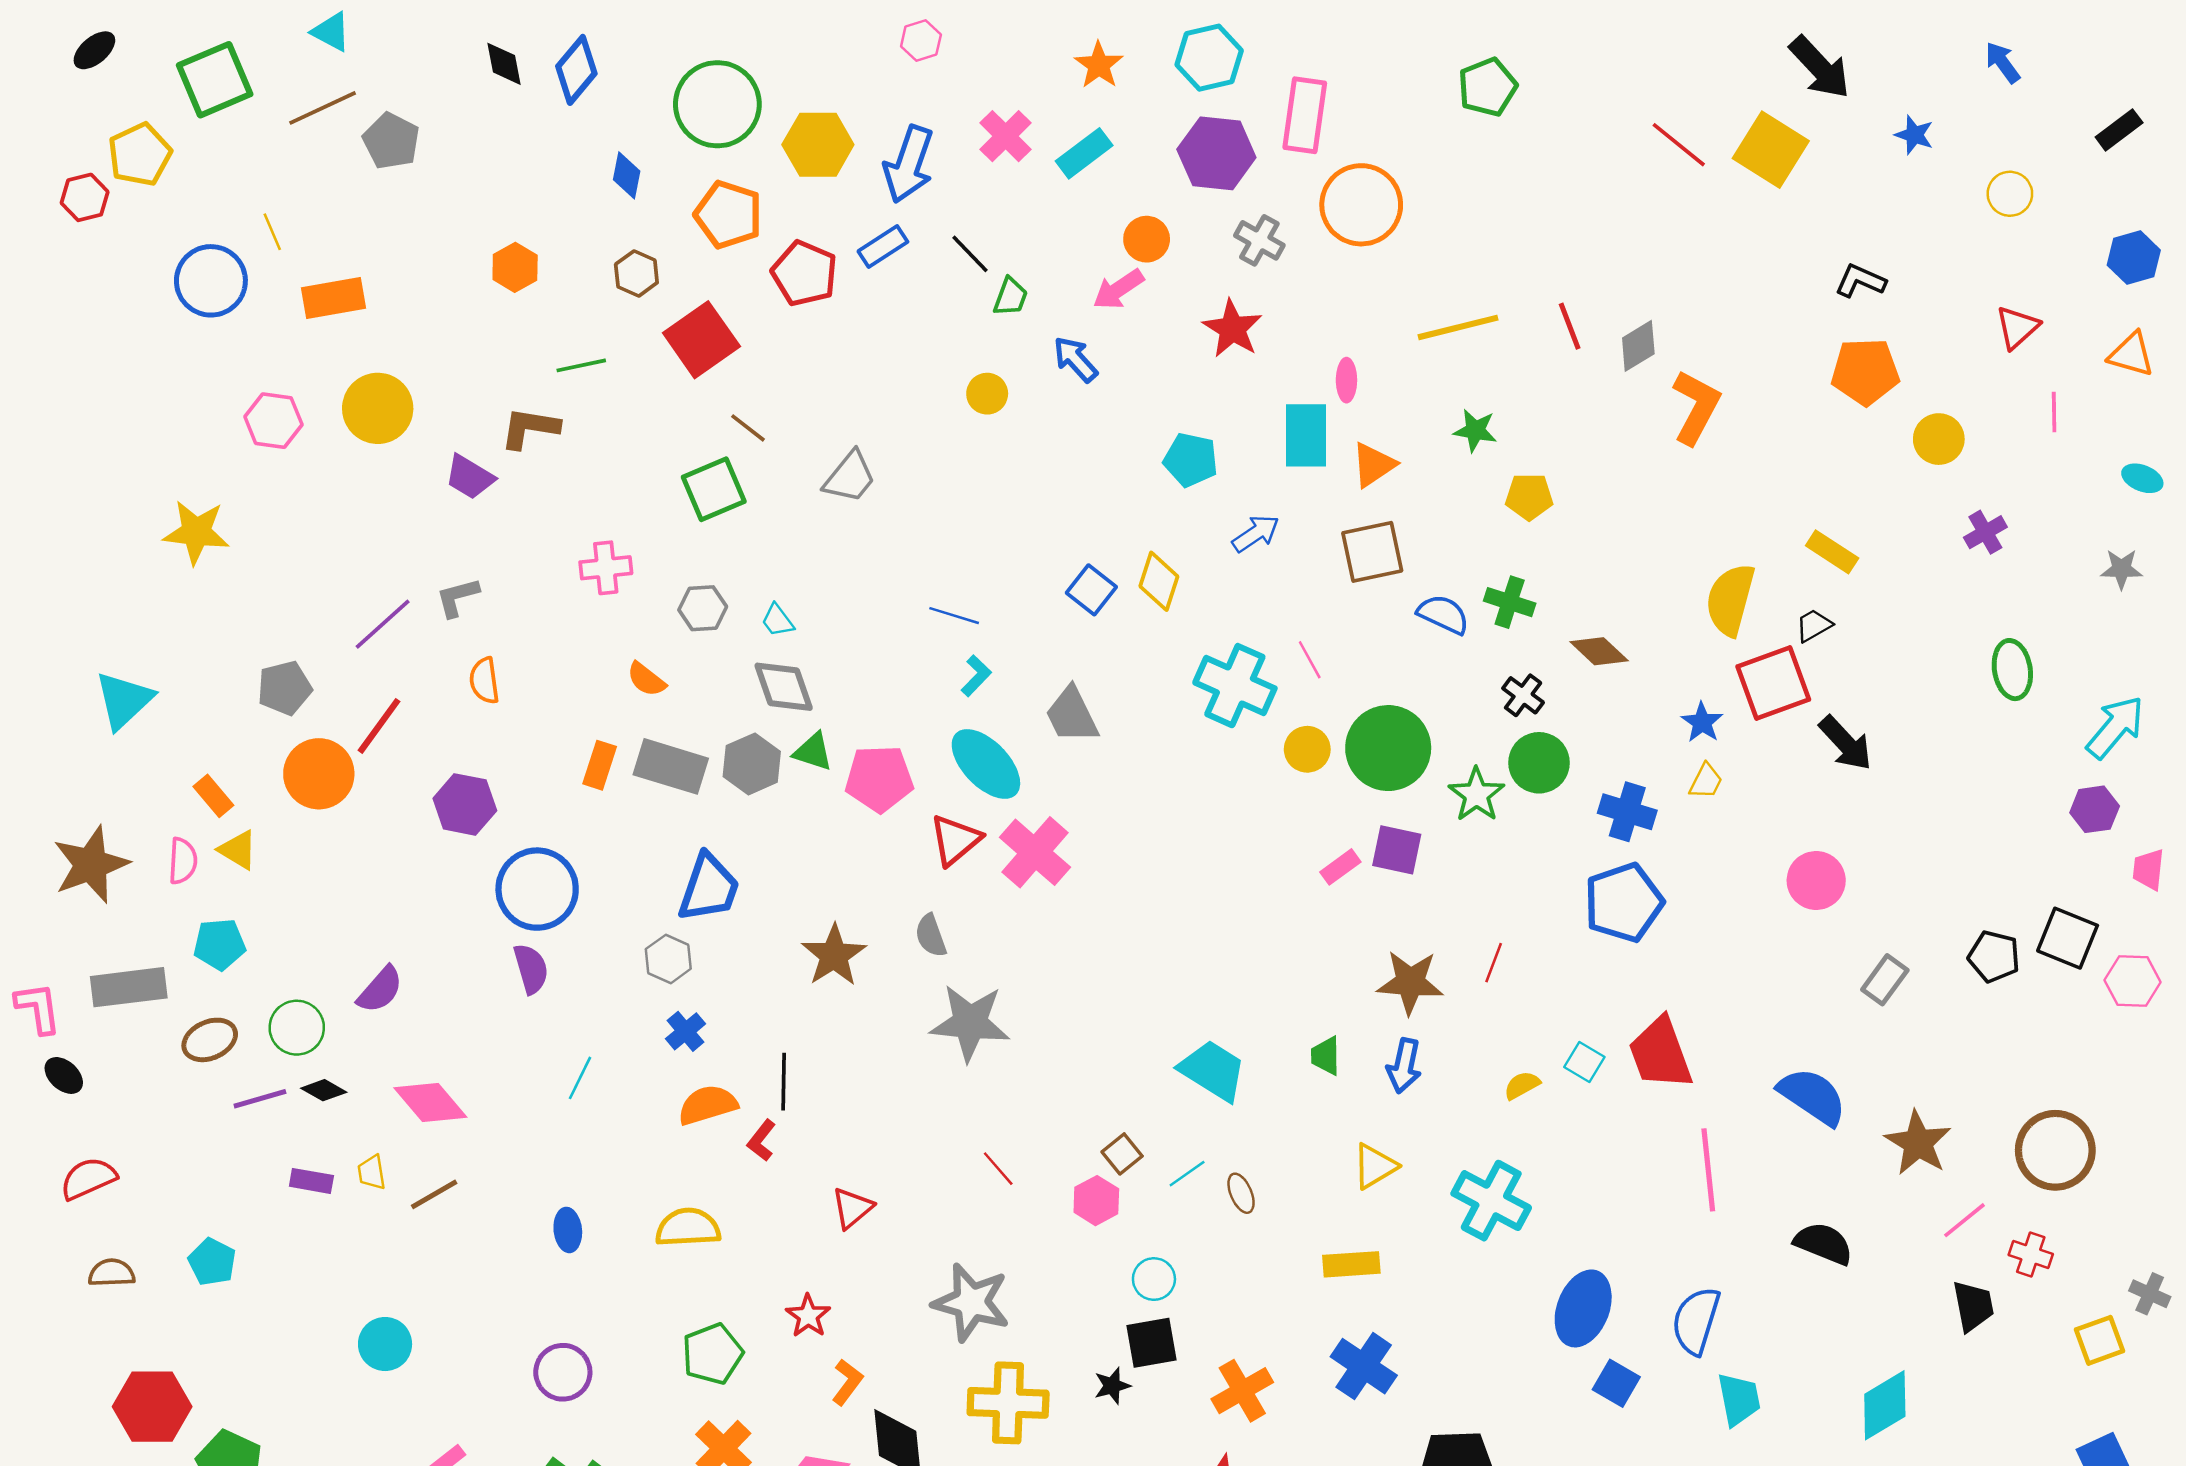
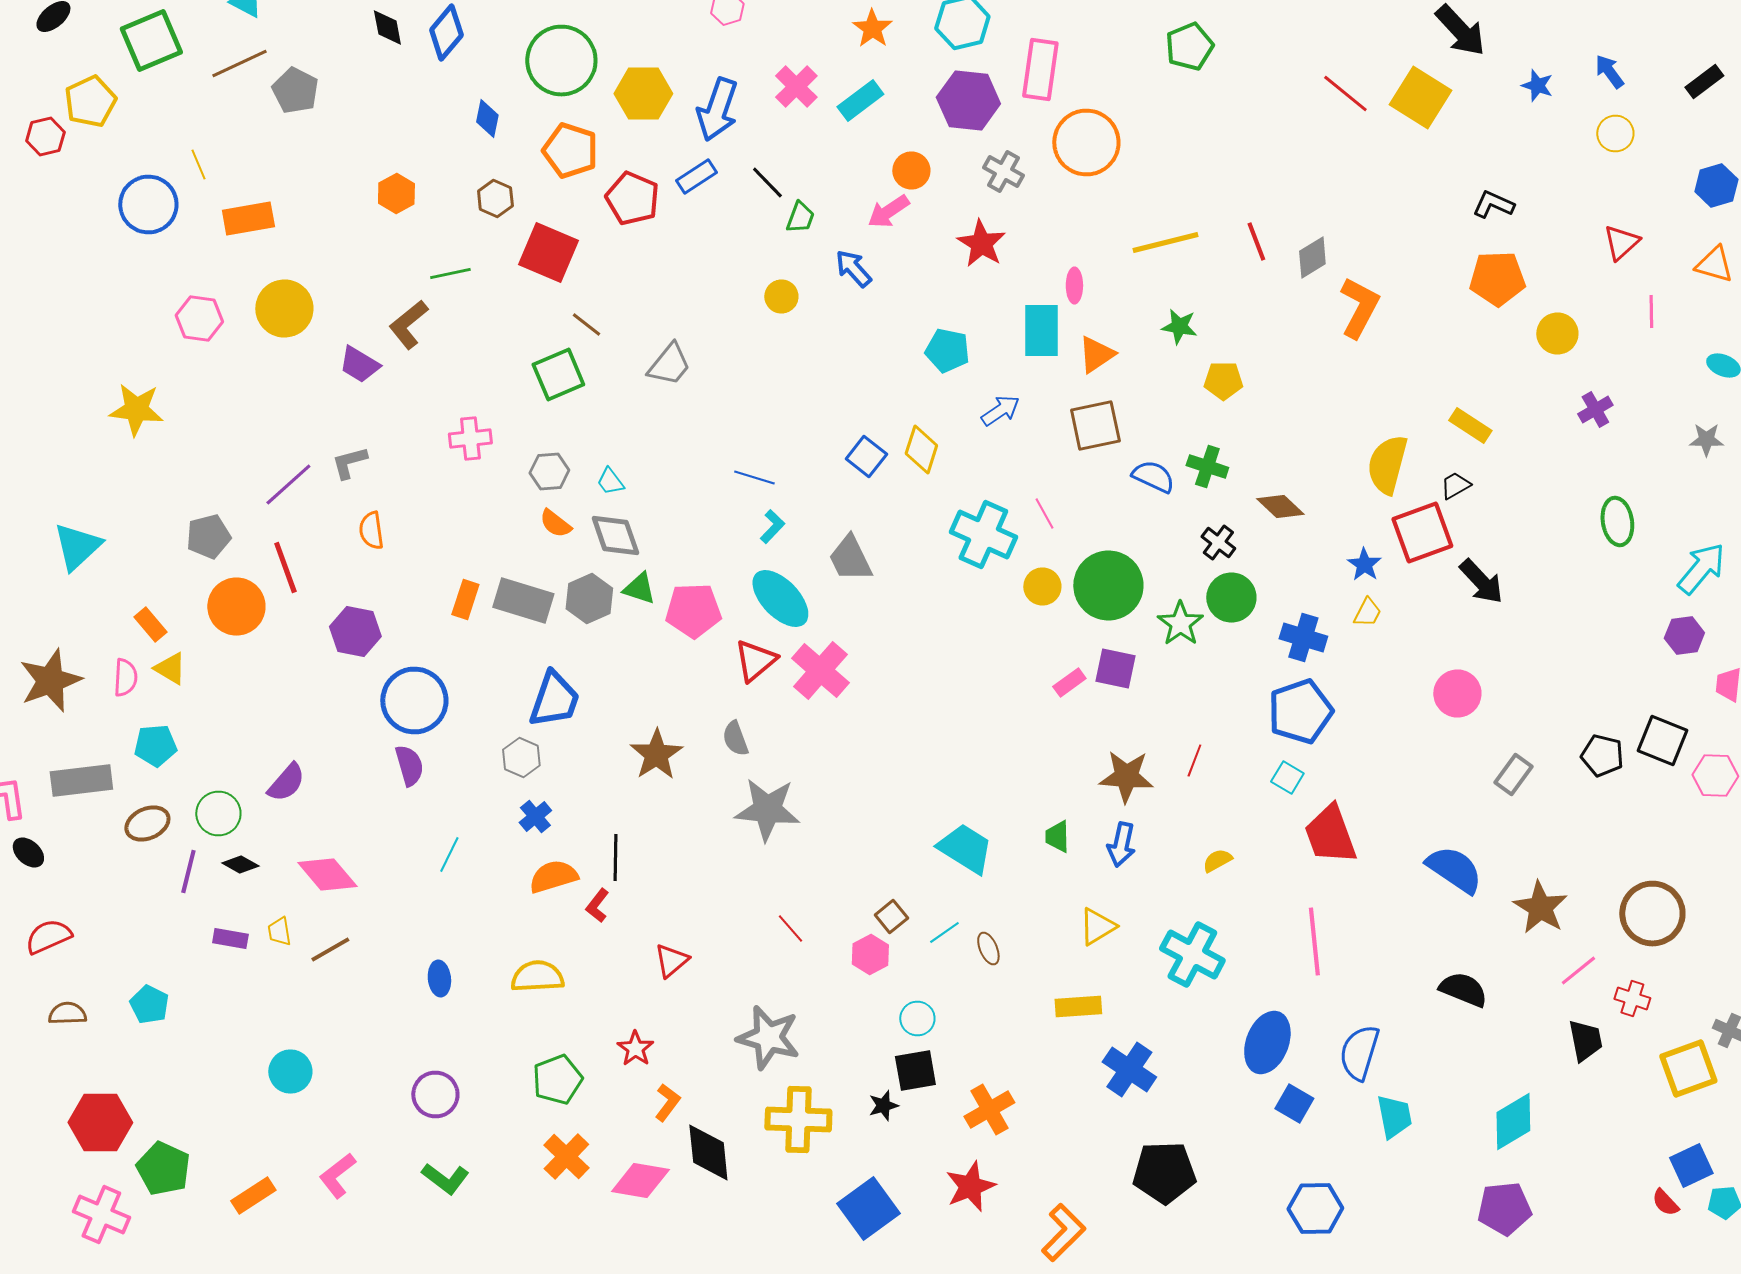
blue arrow: (2003, 63) -> (1609, 72), moved
red square: (701, 340) -> (548, 252), turned -32
brown L-shape: (530, 428) -> (408, 324), turned -48
orange semicircle: (646, 679) -> (555, 524), moved
red line: (379, 726) -> (285, 568), turned -56
cyan square: (1584, 1062) -> (1287, 778), moved
purple line: (260, 1099) -> (188, 872), turned -60
pink line: (1708, 1170) -> (1314, 942), moved
yellow square: (2099, 1340) -> (1688, 1068), size x1.4
blue cross: (1364, 1366) -> (1129, 1070), moved

